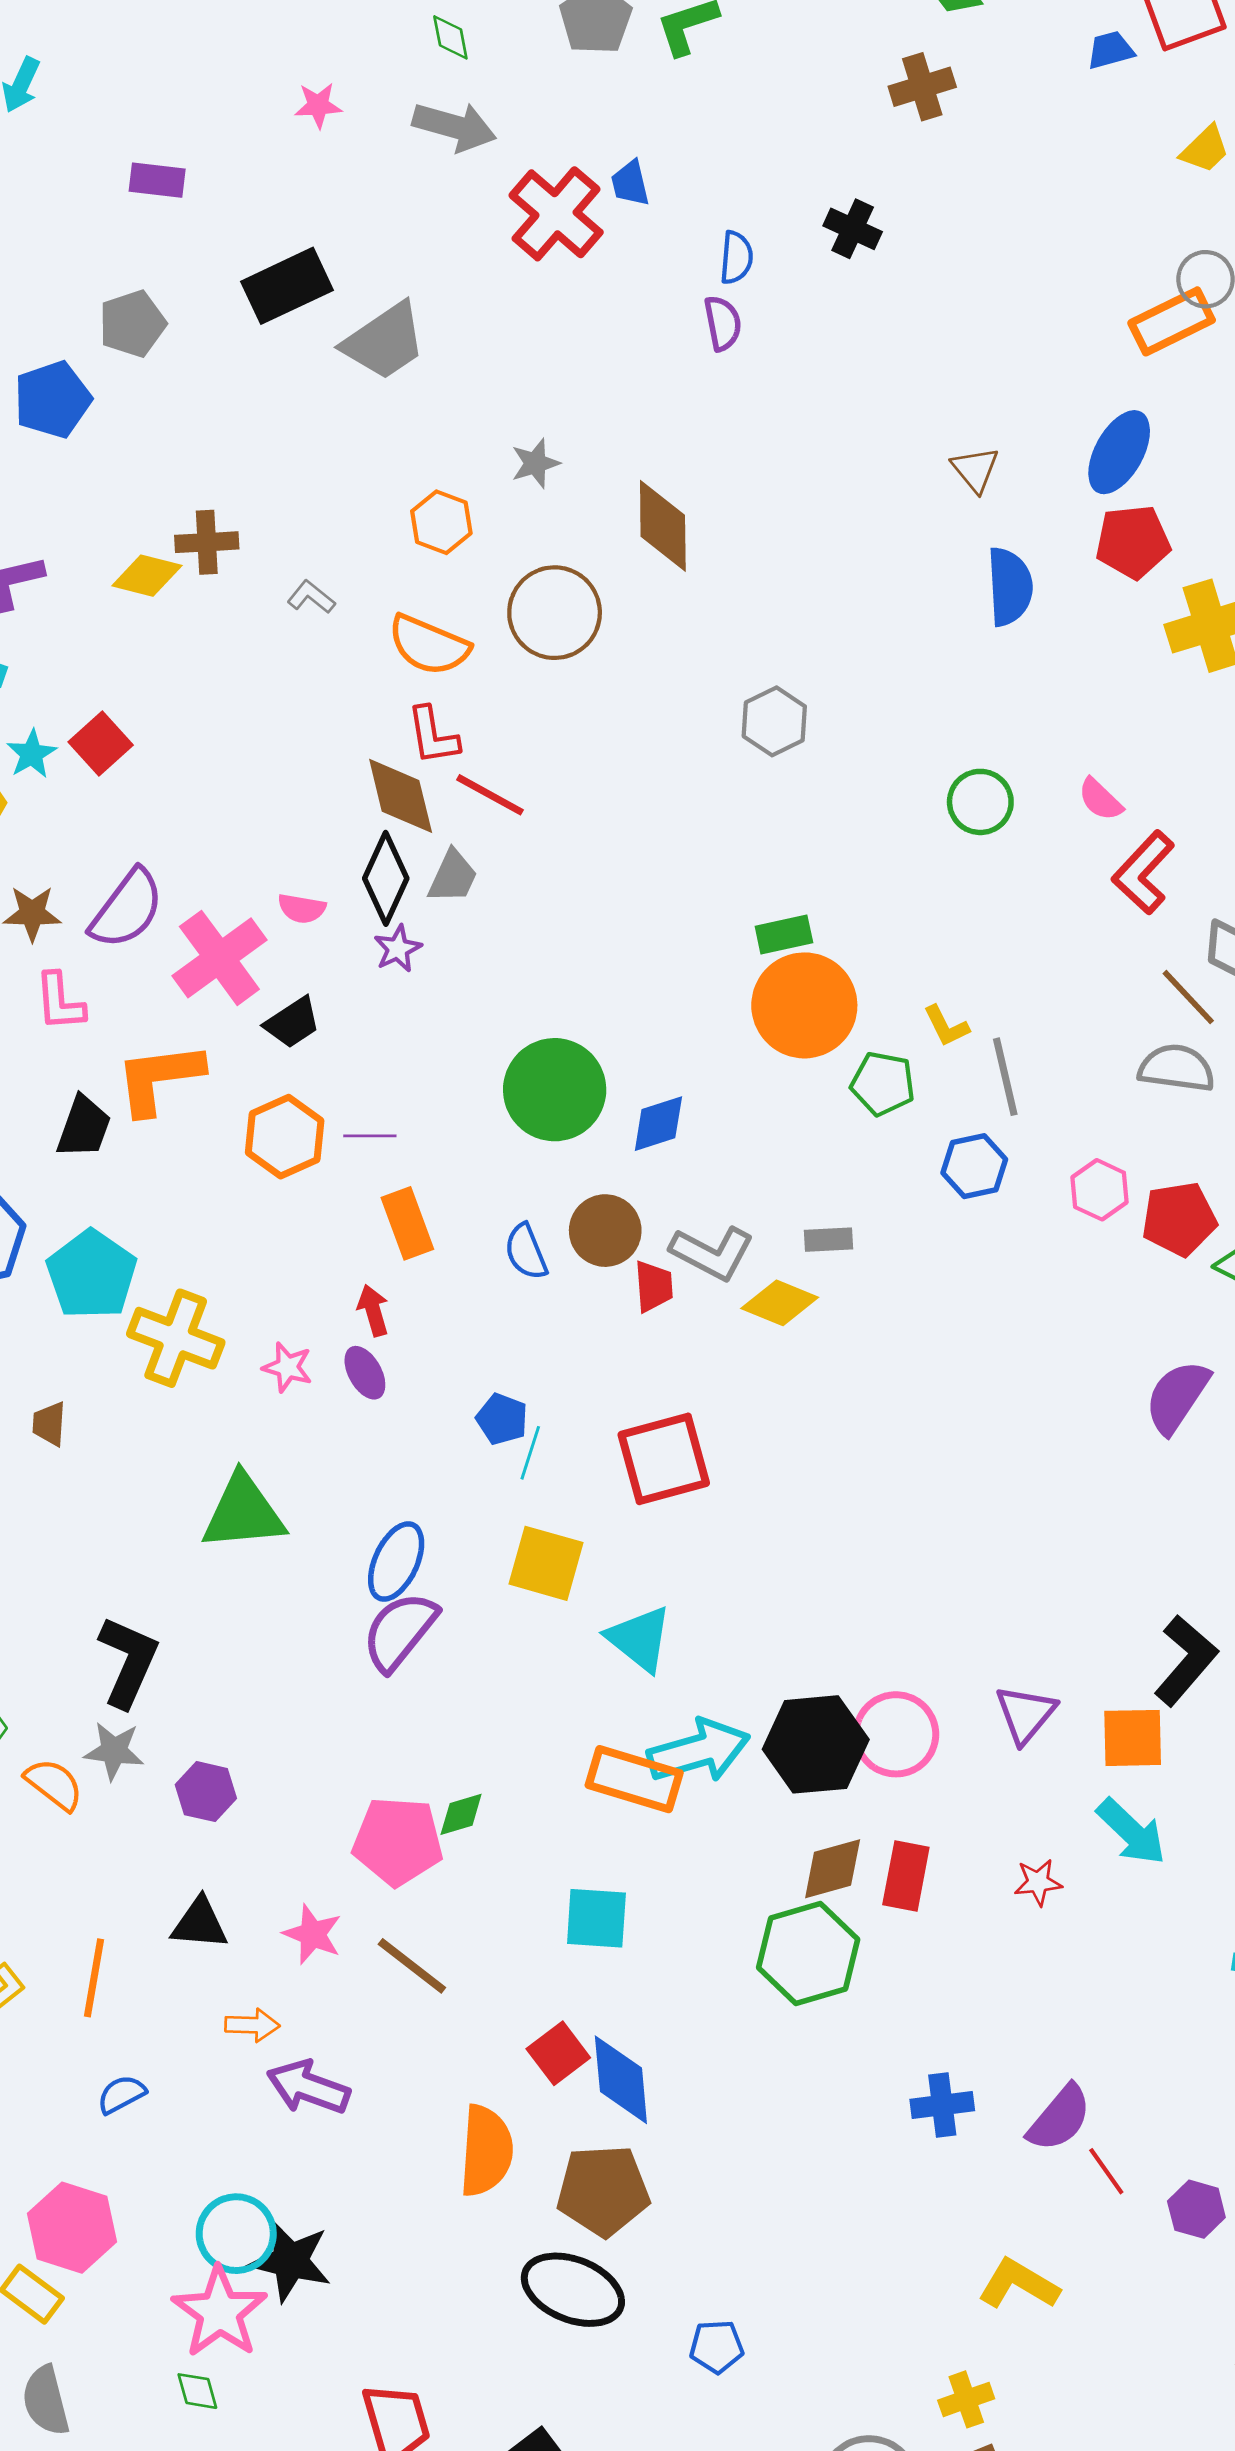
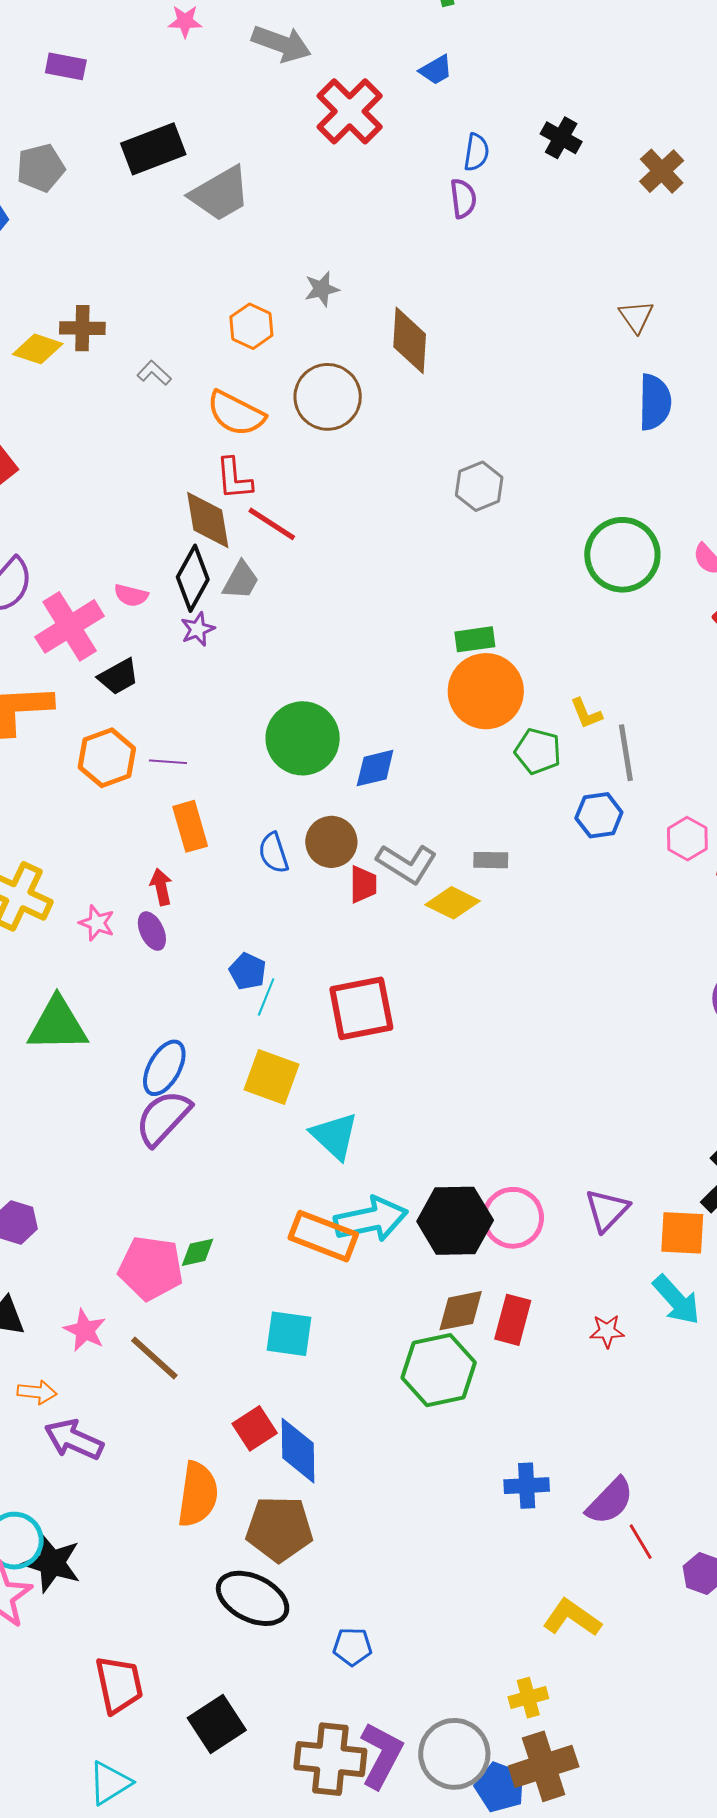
brown cross: (922, 87) -> (662, 171), moved, turned -30
blue trapezoid: (630, 183) -> (436, 70), moved, turned -111
green circle: (980, 802) -> (622, 555), size x1.6

